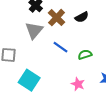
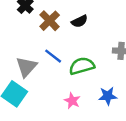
gray triangle: (34, 30) -> (26, 67), moved
green semicircle: (85, 55) -> (82, 66), size x1.5

